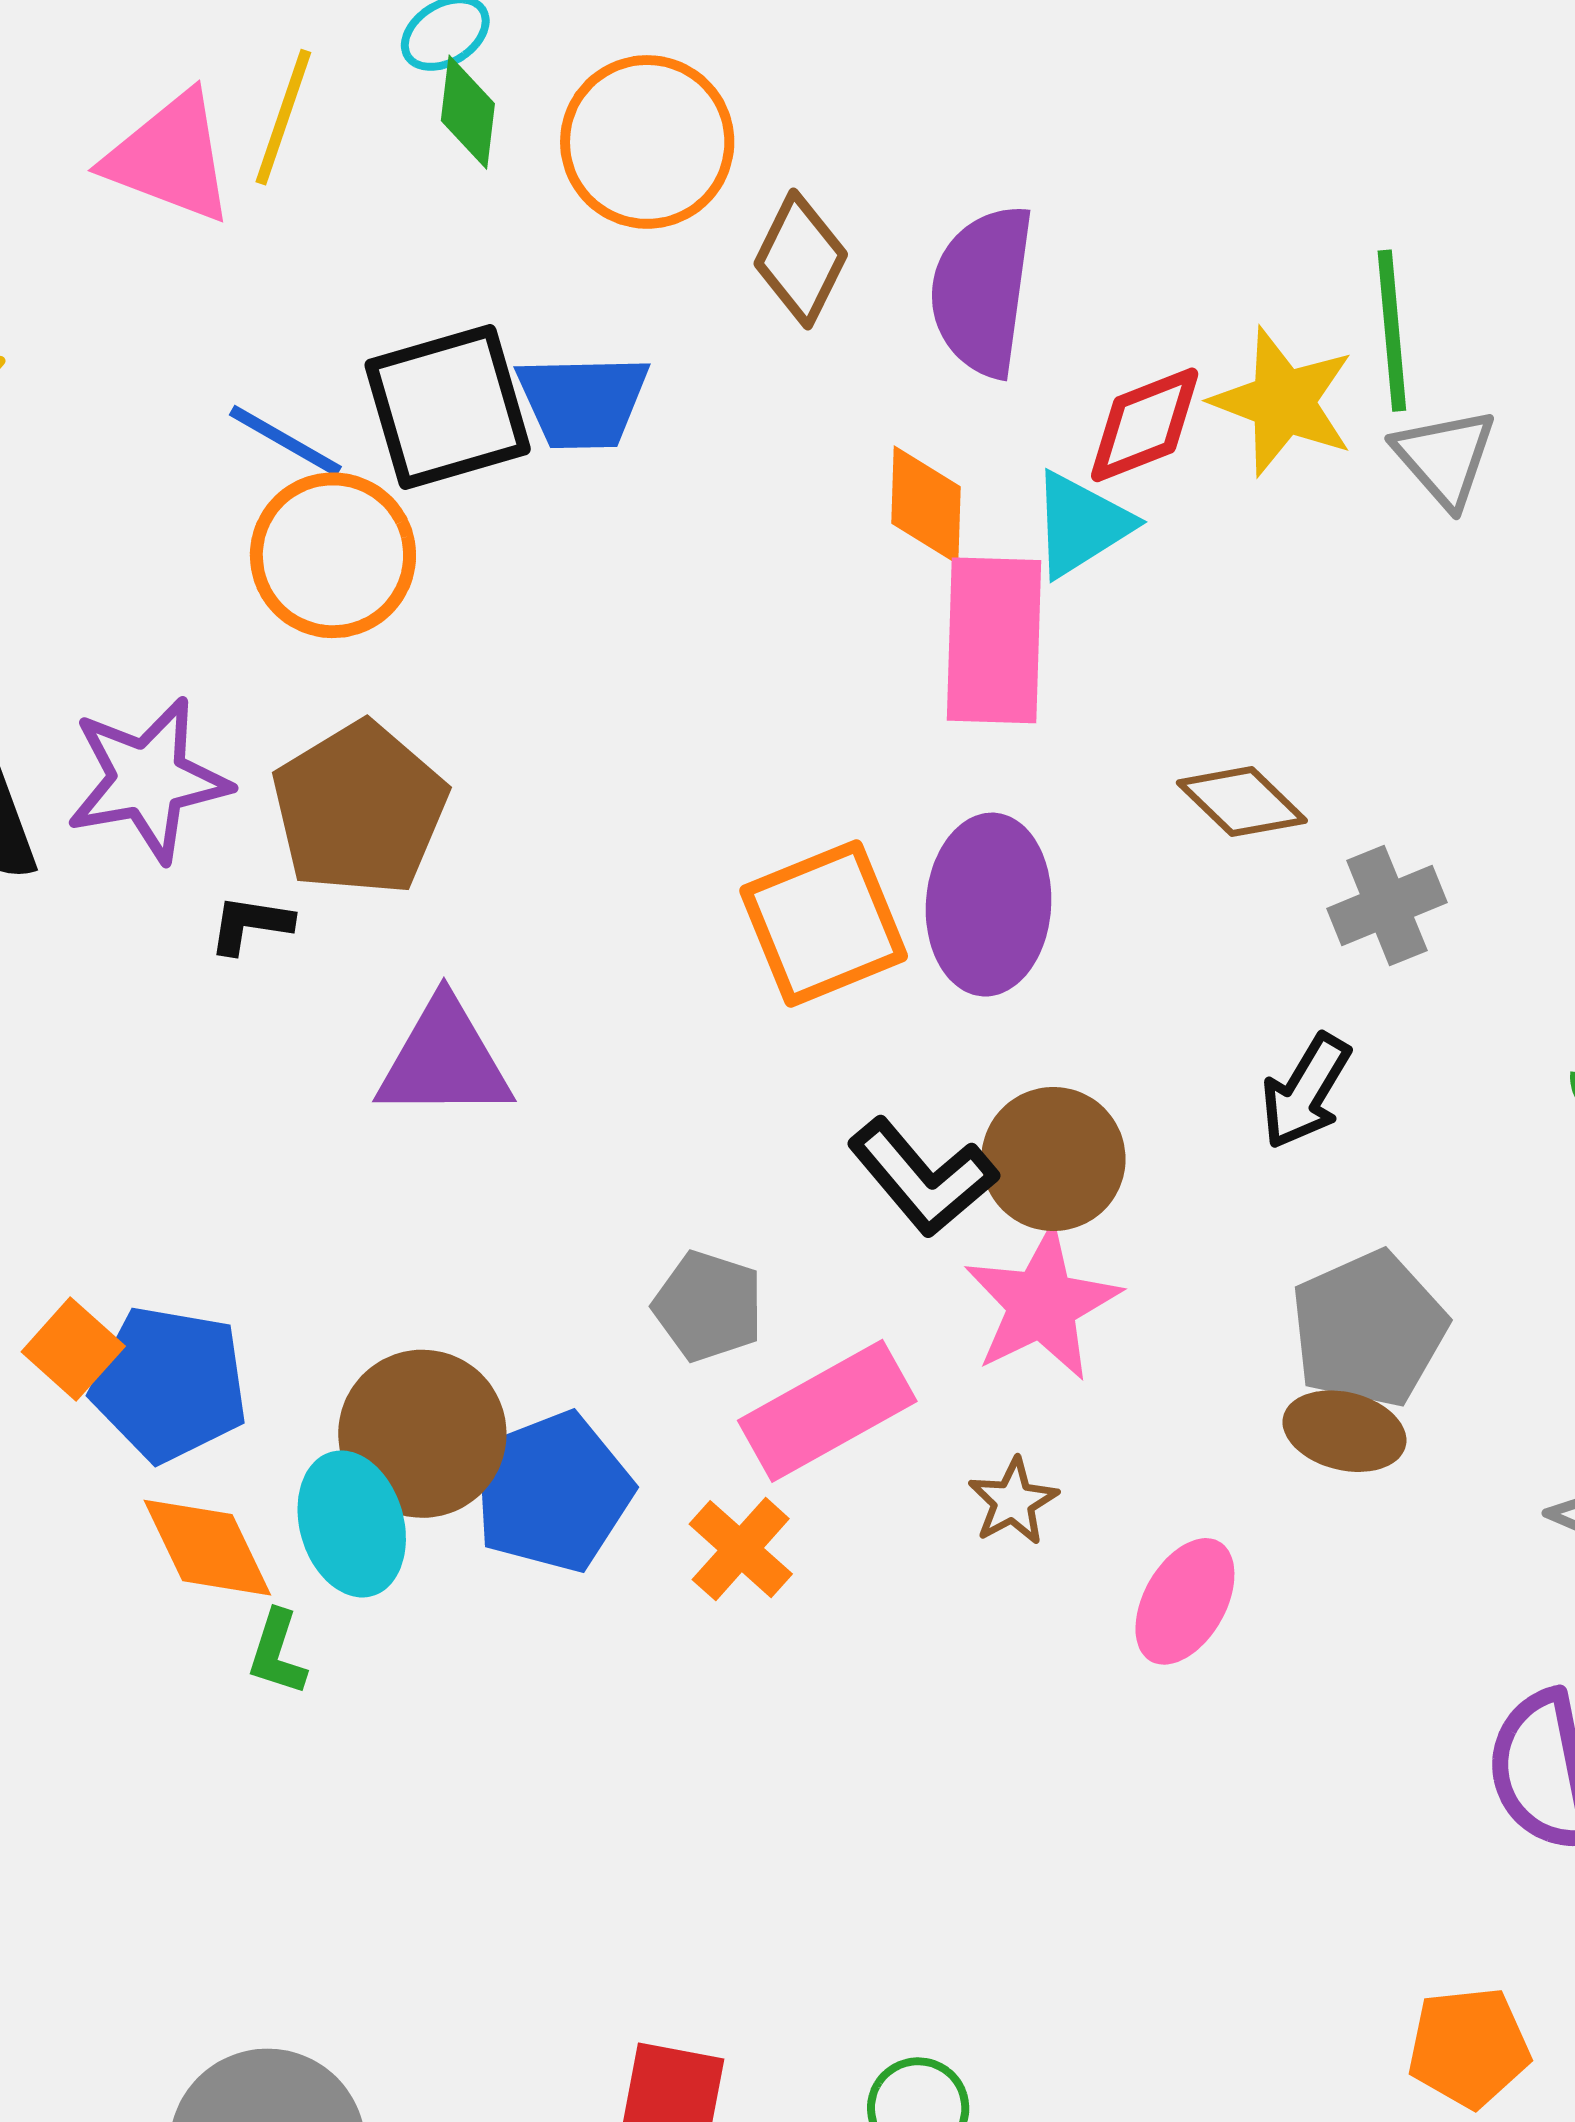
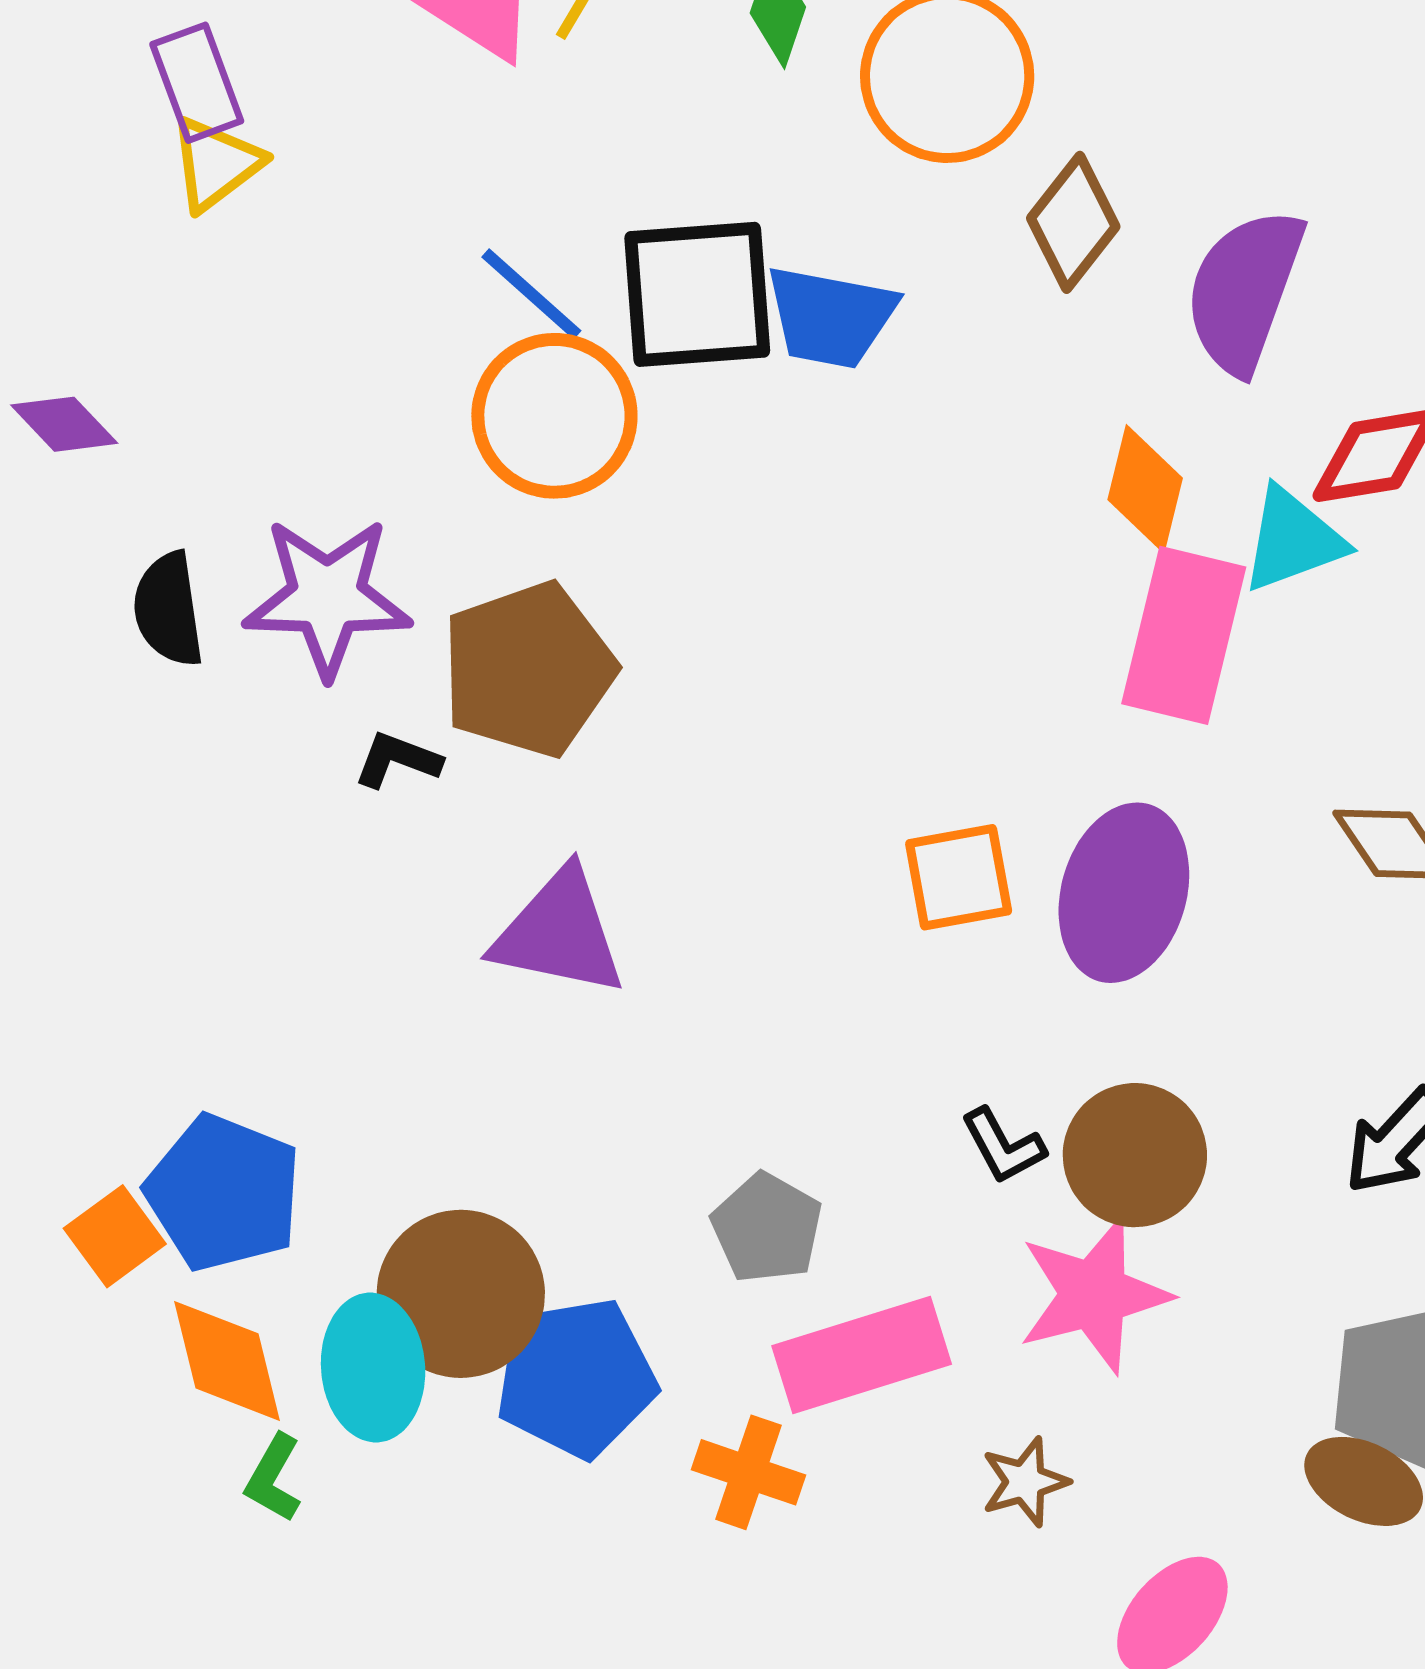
orange square: (824, 923) -> (959, 877), size x0.7
black L-shape: (923, 1177) -> (1003, 1146), size x0.6
orange square: (73, 1349) -> (115, 1236), moved
orange cross: (741, 1549) -> (748, 1472), turned -35

